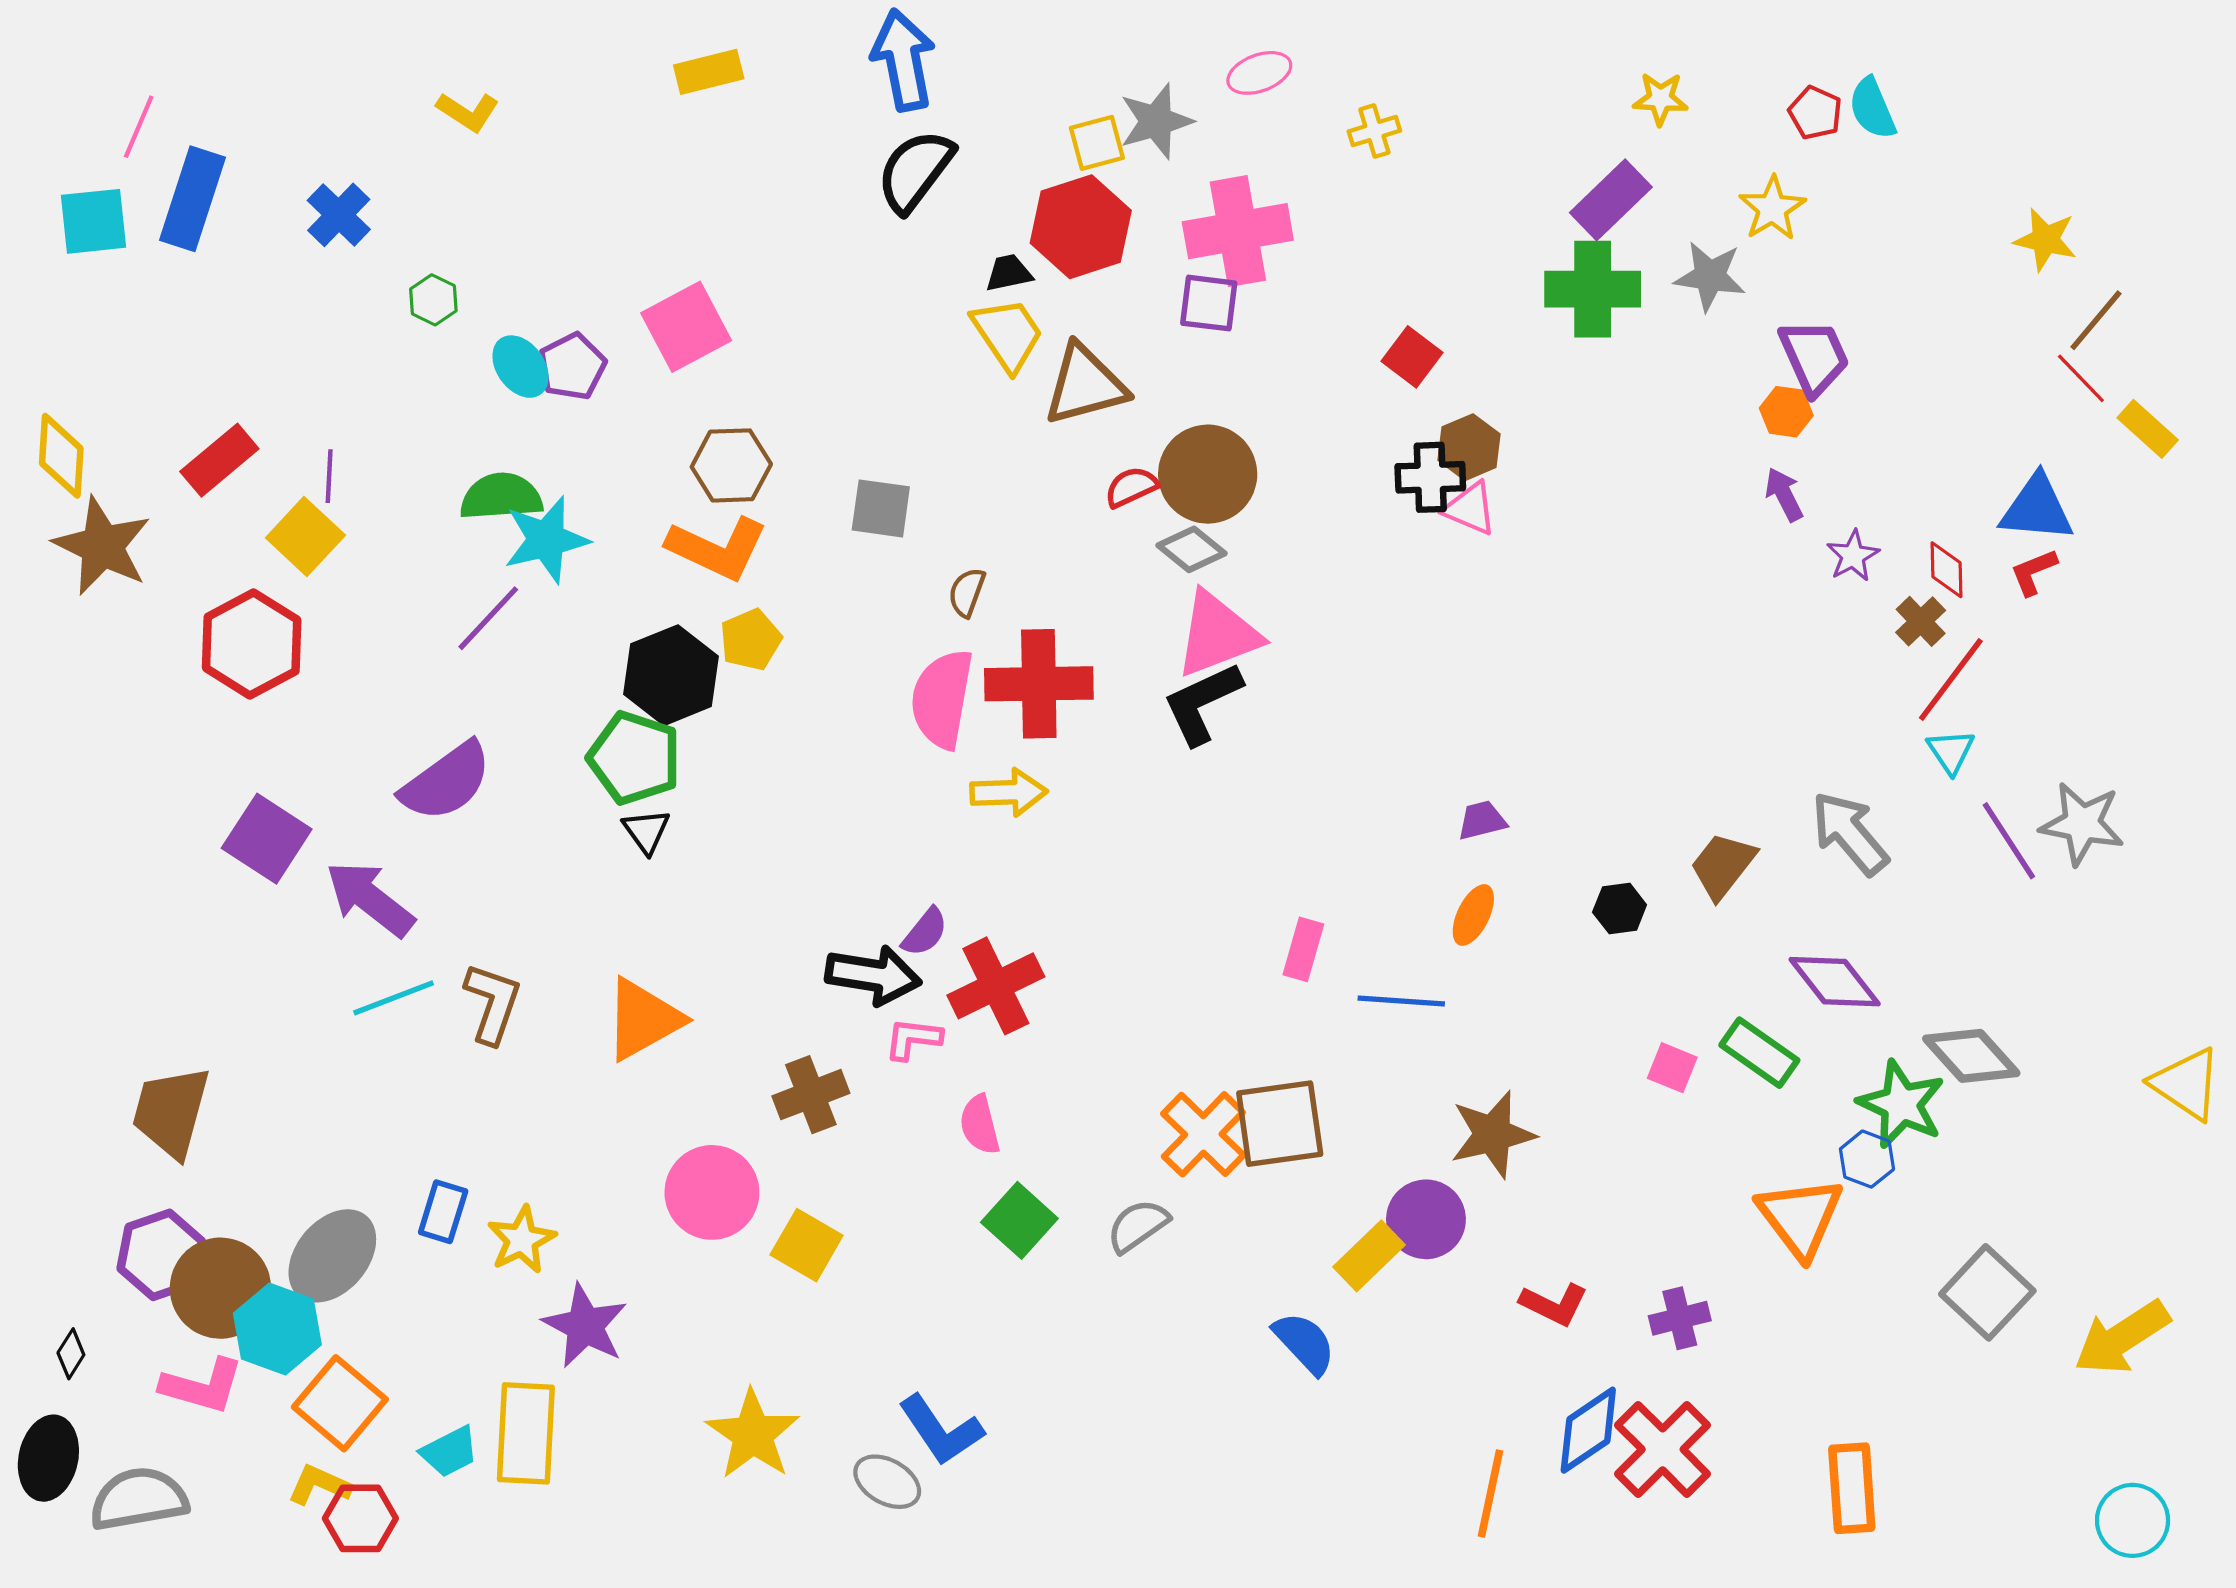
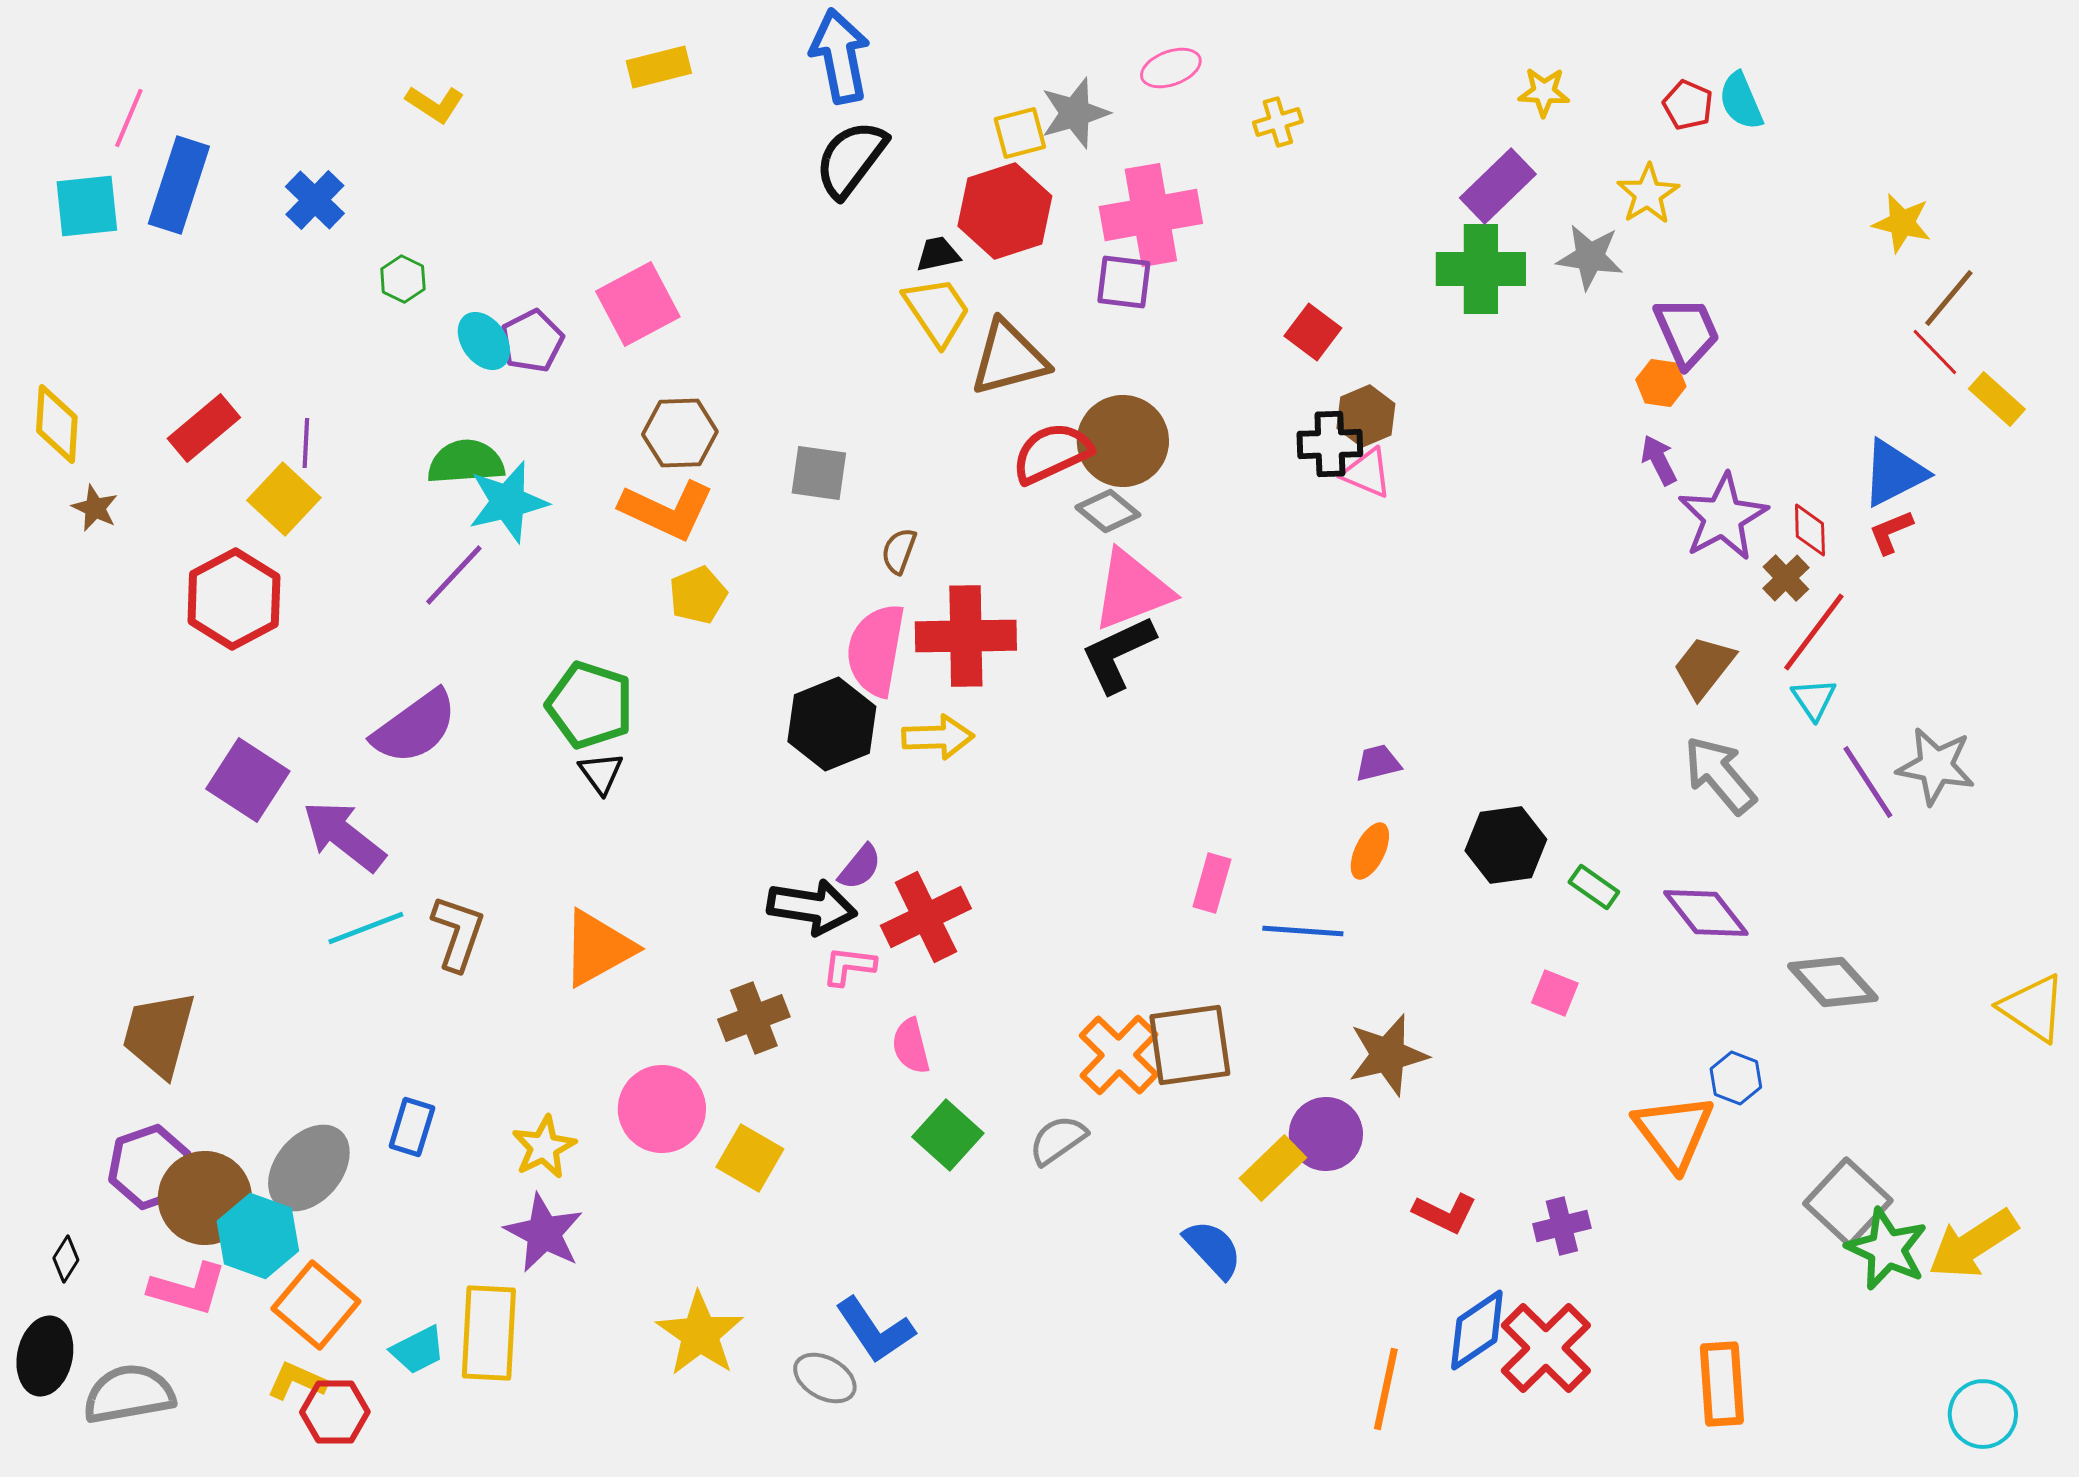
red semicircle: (1131, 487) -> (1052, 453), size x1.6
blue triangle: (2037, 508) -> (1894, 473), turned -32
brown star: (102, 546) -> (95, 508), size x0.5
purple star: (1853, 556) -> (1723, 517), size x1.8
black hexagon: (671, 675) -> (832, 724), moved
brown trapezoid: (1723, 866) -> (1704, 667), moved
black hexagon: (1620, 909) -> (1506, 845), size x1.6
green rectangle: (1759, 1053) -> (1594, 887), moved, size x0.7
green star: (1901, 1104) -> (1887, 1249), moved
yellow star: (522, 1240) -> (544, 1147), moved

